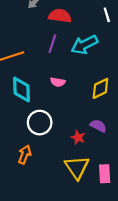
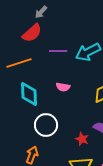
red semicircle: (60, 16) -> (32, 33), moved, turned 130
purple line: (52, 44) -> (58, 51), turned 72

